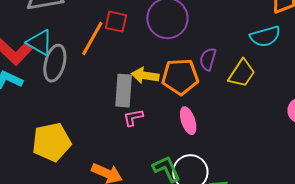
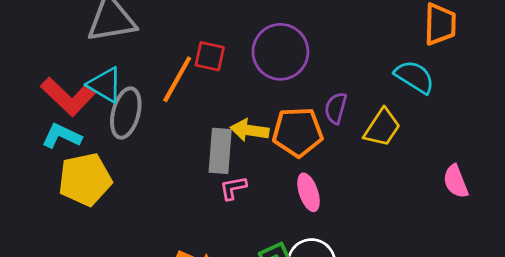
cyan semicircle: (265, 36) -> (415, 77), turned -132
yellow pentagon: (52, 142) -> (85, 179), moved

